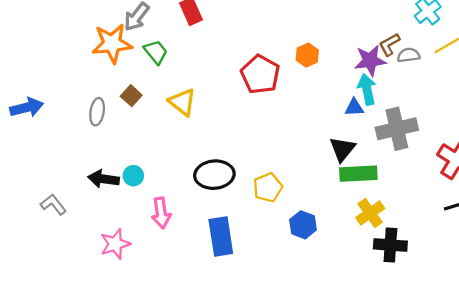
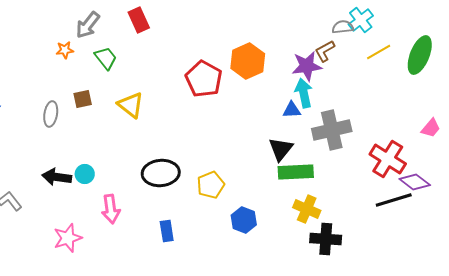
orange star: (112, 43) -> (65, 50), size x0.5
orange hexagon: (307, 55) -> (248, 61), size x1.6
gray semicircle: (409, 55) -> (343, 27), moved
brown square: (131, 96) -> (83, 99), turned 36
yellow cross: (370, 213) -> (307, 209), turned -32
blue rectangle: (221, 236) -> (167, 231), size x0.6

